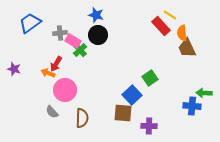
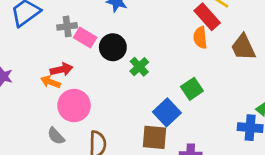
orange semicircle: (182, 33) -> (200, 38), moved
black circle: (98, 35) -> (113, 47), moved
green cross: (80, 50) -> (139, 67), moved
red arrow: (56, 64) -> (62, 69), turned -133

